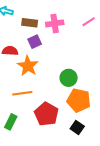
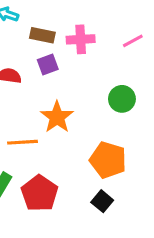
orange star: (28, 66) -> (57, 117), moved
green circle: (69, 78) -> (122, 99), moved
red pentagon: (46, 114) -> (39, 193), moved

